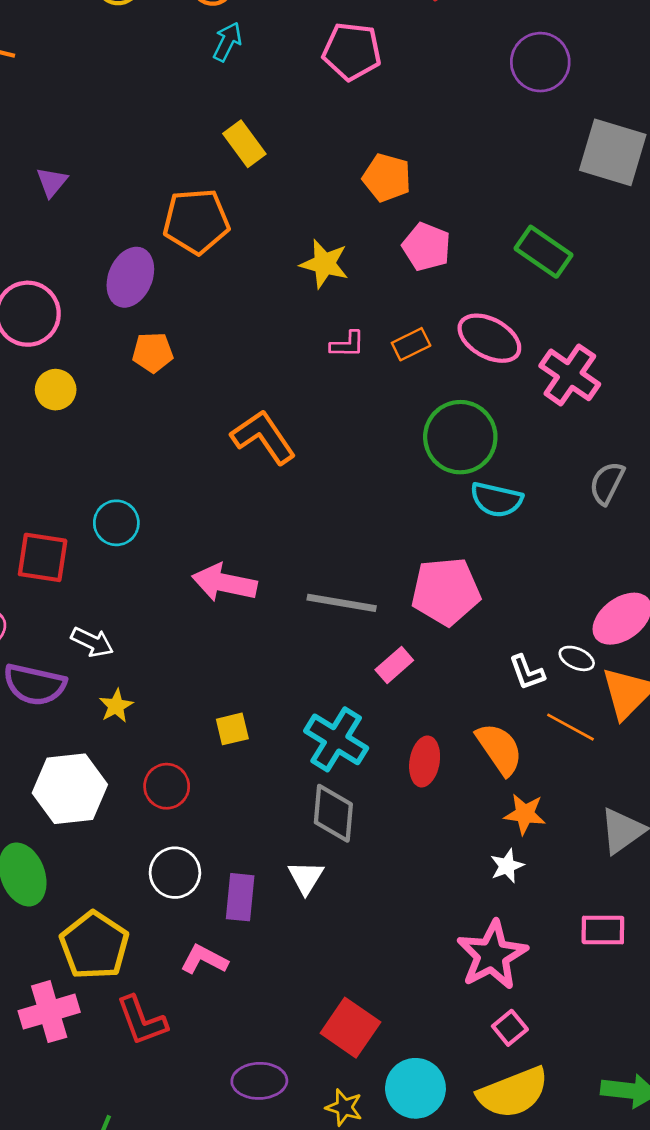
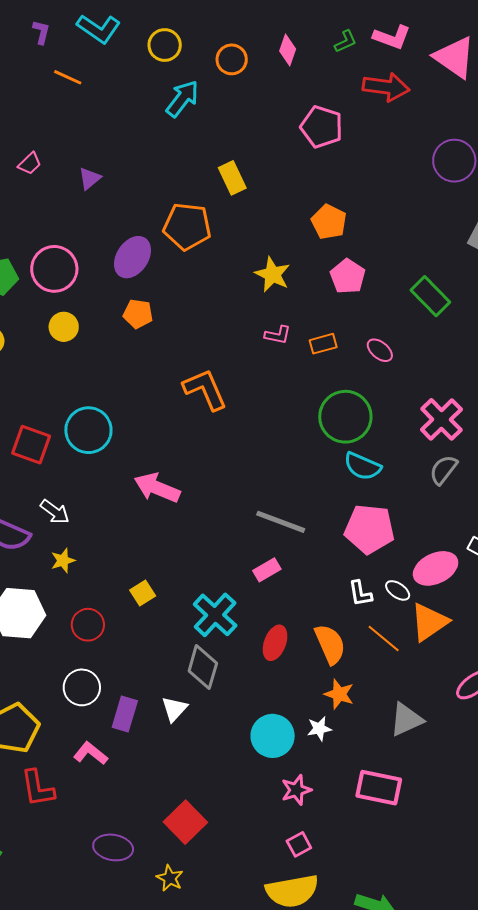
cyan arrow: (227, 42) -> (182, 99), moved, size x1.4
pink ellipse: (489, 338) -> (380, 350), size x0.6
pink cross: (570, 375) -> (441, 419), moved
cyan circle: (116, 523) -> (88, 430), size x1.4
pink pentagon: (446, 591) -> (369, 529), moved
gray line: (342, 603) -> (281, 522), moved
yellow square: (232, 729) -> (143, 593), turned -30
pink rectangle: (603, 930) -> (379, 788), size x1.4
pink star: (492, 955) -> (296, 790), size x0.6
cyan circle: (415, 1088) -> (273, 736), moved

